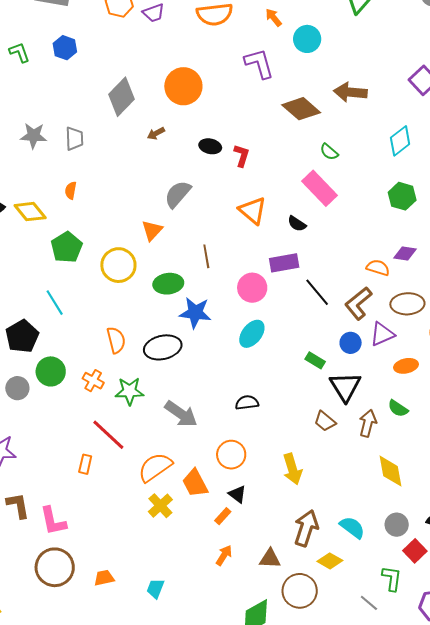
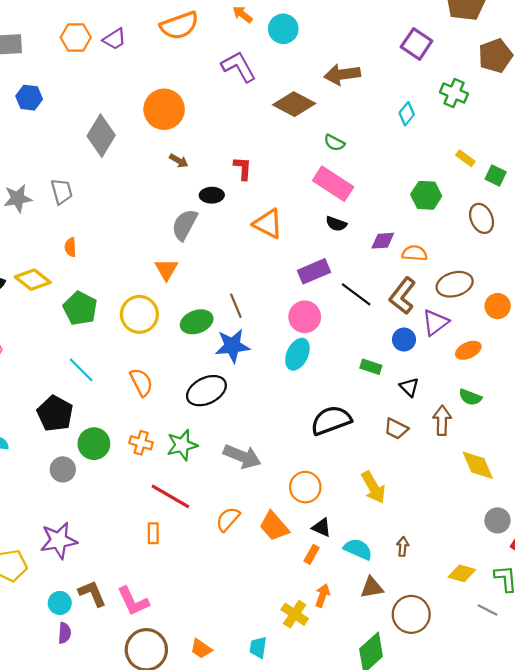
brown arrow: (156, 133) -> (179, 161), moved, turned -108
cyan diamond: (400, 141) -> (407, 114), size x0.7
black ellipse: (210, 146) -> (212, 195), moved
green hexagon: (402, 196) -> (426, 195), moved
black semicircle: (297, 224) -> (336, 224), moved
purple diamond: (405, 254) -> (383, 241), moved
brown line: (206, 256) -> (236, 306), moved
pink circle: (252, 288) -> (305, 317), moved
orange semicircle: (116, 340) -> (141, 382), moved
black triangle: (345, 387) -> (409, 387), size x0.6
black semicircle: (247, 403) -> (331, 420), moved, size x1.6
orange semicircle: (155, 467) -> (228, 519), size x0.7
yellow cross: (160, 506) -> (295, 614), moved
cyan semicircle: (352, 527) -> (358, 549), moved
brown arrow: (306, 528) -> (403, 546), size x0.5
yellow diamond: (330, 561) -> (462, 573), moved
orange trapezoid: (104, 578) -> (201, 649), turned -120

